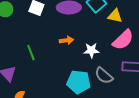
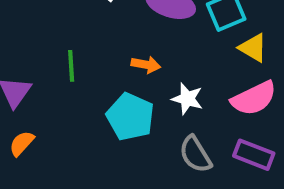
cyan pentagon: (79, 82) -> (130, 117), moved

